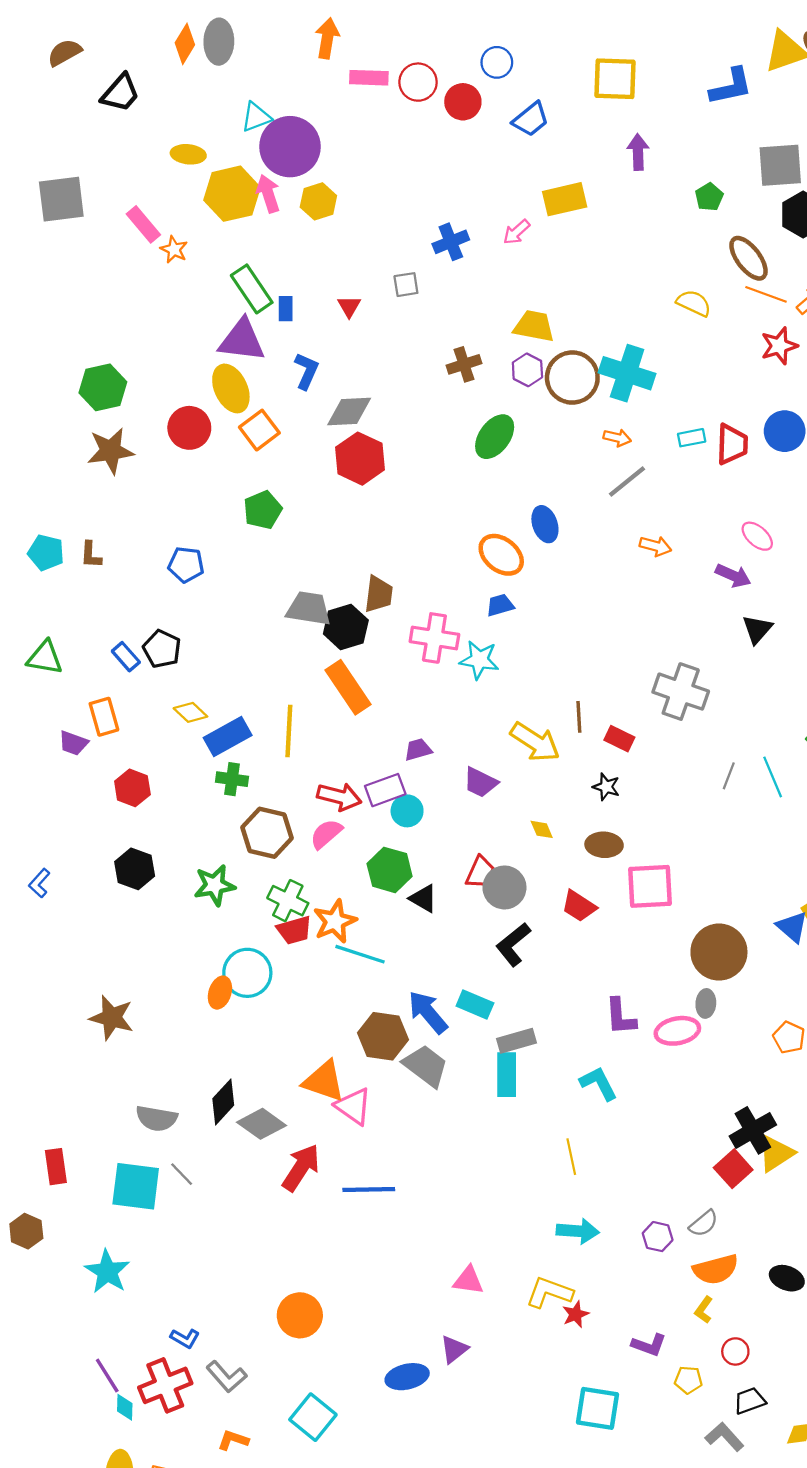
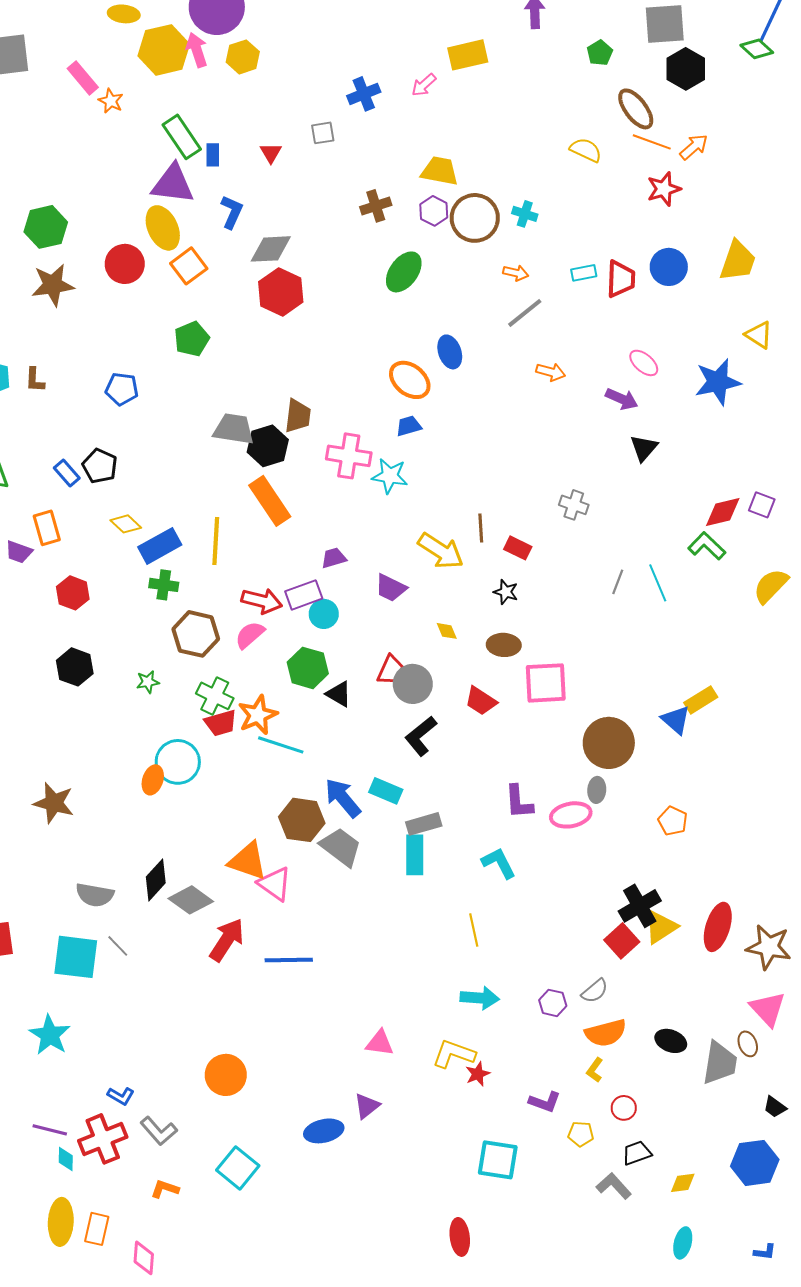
cyan cross: (627, 373) -> (525, 214), size x0.5
gray cross: (681, 692) -> (574, 505), size x0.6
green star: (214, 885) -> (148, 682), size x0.6
purple line: (107, 1376) -> (50, 1130), turned -44

